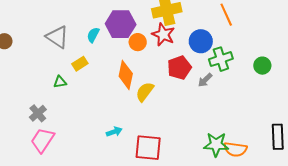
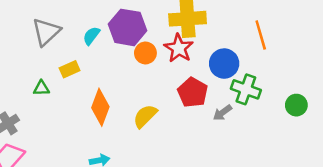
gray triangle: (57, 37) -> (46, 32), turned 35
green cross: (221, 59) -> (246, 89), turned 30
red pentagon: (179, 68) -> (193, 92), turned -30
orange diamond: (126, 75) -> (100, 107), moved

